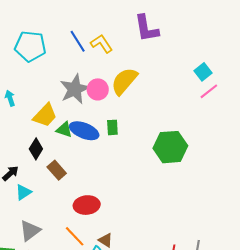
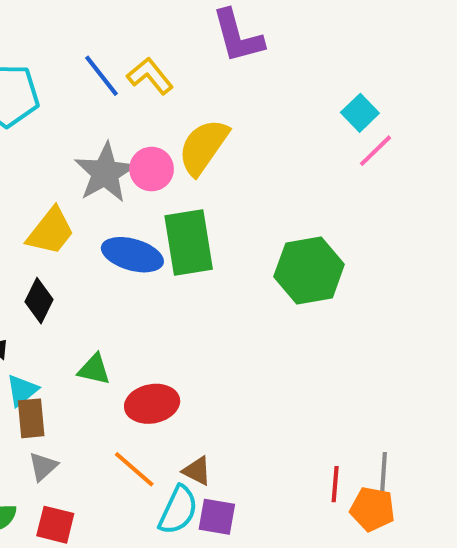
green rectangle: (112, 127) -> (189, 243), size x2.0
green triangle: (64, 130) -> (94, 369), moved
brown rectangle: (57, 170) -> (31, 418), moved, turned 42
gray triangle: (30, 231) -> (43, 466), size x0.7

